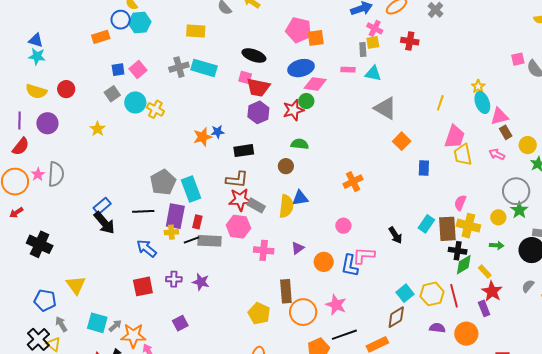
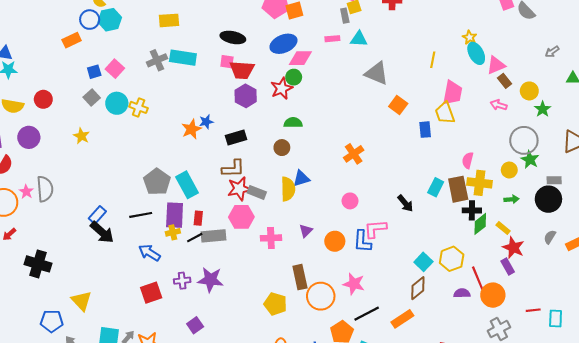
yellow trapezoid: (463, 155) -> (445, 113), moved
purple star: (201, 282) -> (210, 280), size x1.4
red line: (454, 296) -> (478, 278), moved

